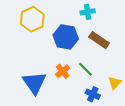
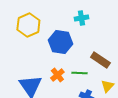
brown rectangle: (99, 40) -> (100, 60), moved
green line: (85, 69) -> (79, 73), turned -42

